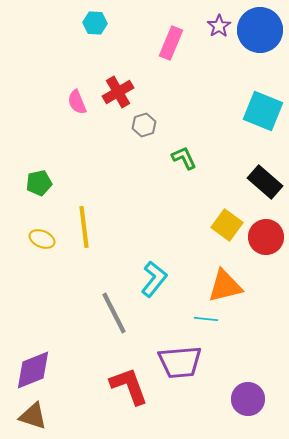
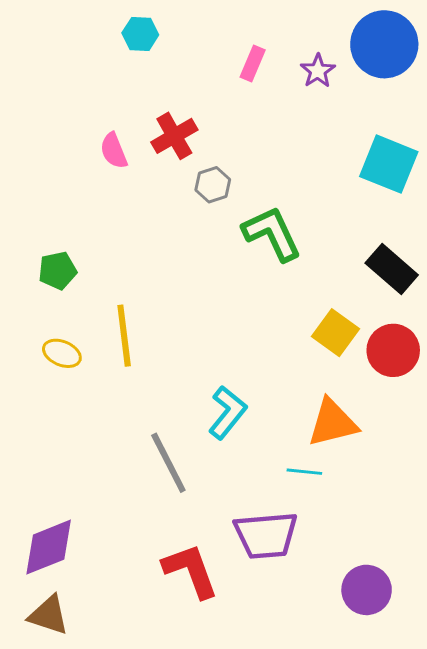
purple star: (219, 26) -> (318, 71), moved
pink rectangle: (171, 43) -> (253, 63), size x0.7
green L-shape: (184, 158) -> (272, 234), size x1.6

